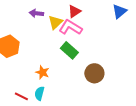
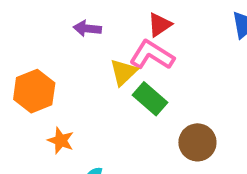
yellow triangle: (55, 22) -> (123, 72), moved
orange star: (42, 72) -> (61, 141), moved

